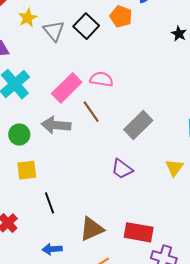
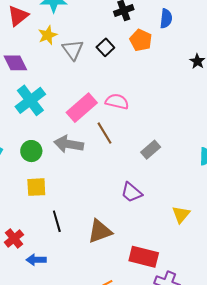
black square: (86, 26) -> (105, 47), size x0.7
gray rectangle: (138, 125) -> (151, 150), size x0.7
yellow triangle: (174, 168) -> (181, 214), moved
brown triangle: (92, 229) -> (100, 231), moved
blue arrow: (52, 249) -> (36, 260), moved

